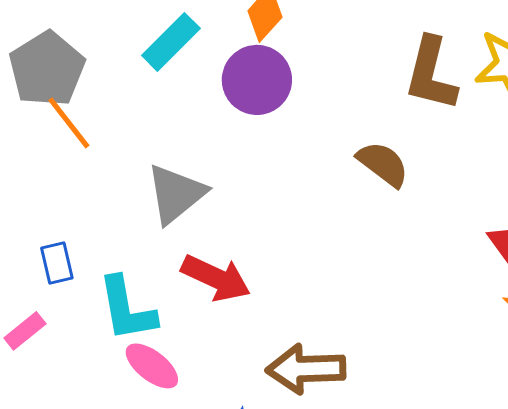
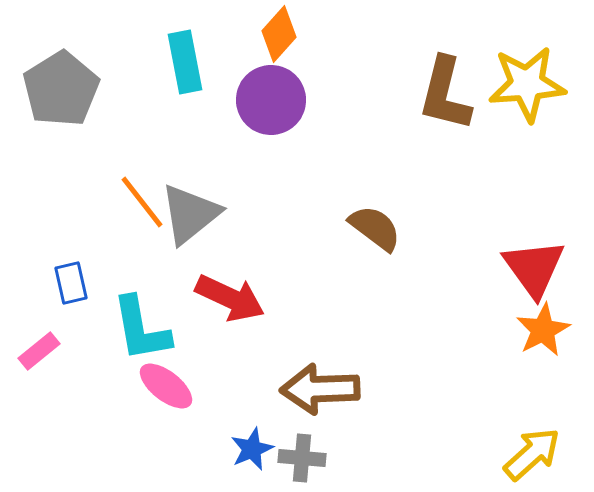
cyan rectangle: (171, 42) -> (185, 62), turned -56
orange line: (69, 123) -> (142, 202), moved
brown semicircle: (383, 164) -> (375, 228), moved

